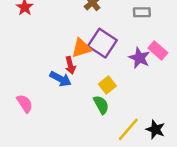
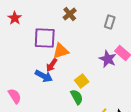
gray rectangle: (142, 12) -> (110, 22), turned -72
purple square: (102, 43) -> (45, 38), moved, turned -30
red arrow: (70, 65) -> (52, 65), turned 48

